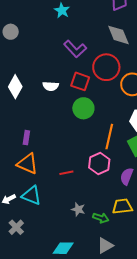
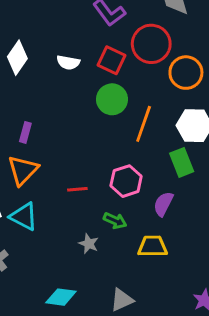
orange line: (109, 137) -> (144, 124), moved
orange triangle: (27, 164) -> (23, 170), turned 45
green arrow: (101, 218) -> (115, 221), moved

